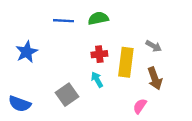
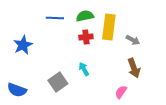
red cross: (99, 54) -> (86, 37), moved
yellow rectangle: (126, 62) -> (109, 27), moved

